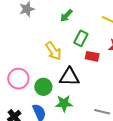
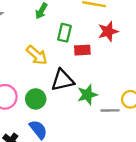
green star: (64, 103) -> (87, 95), moved

